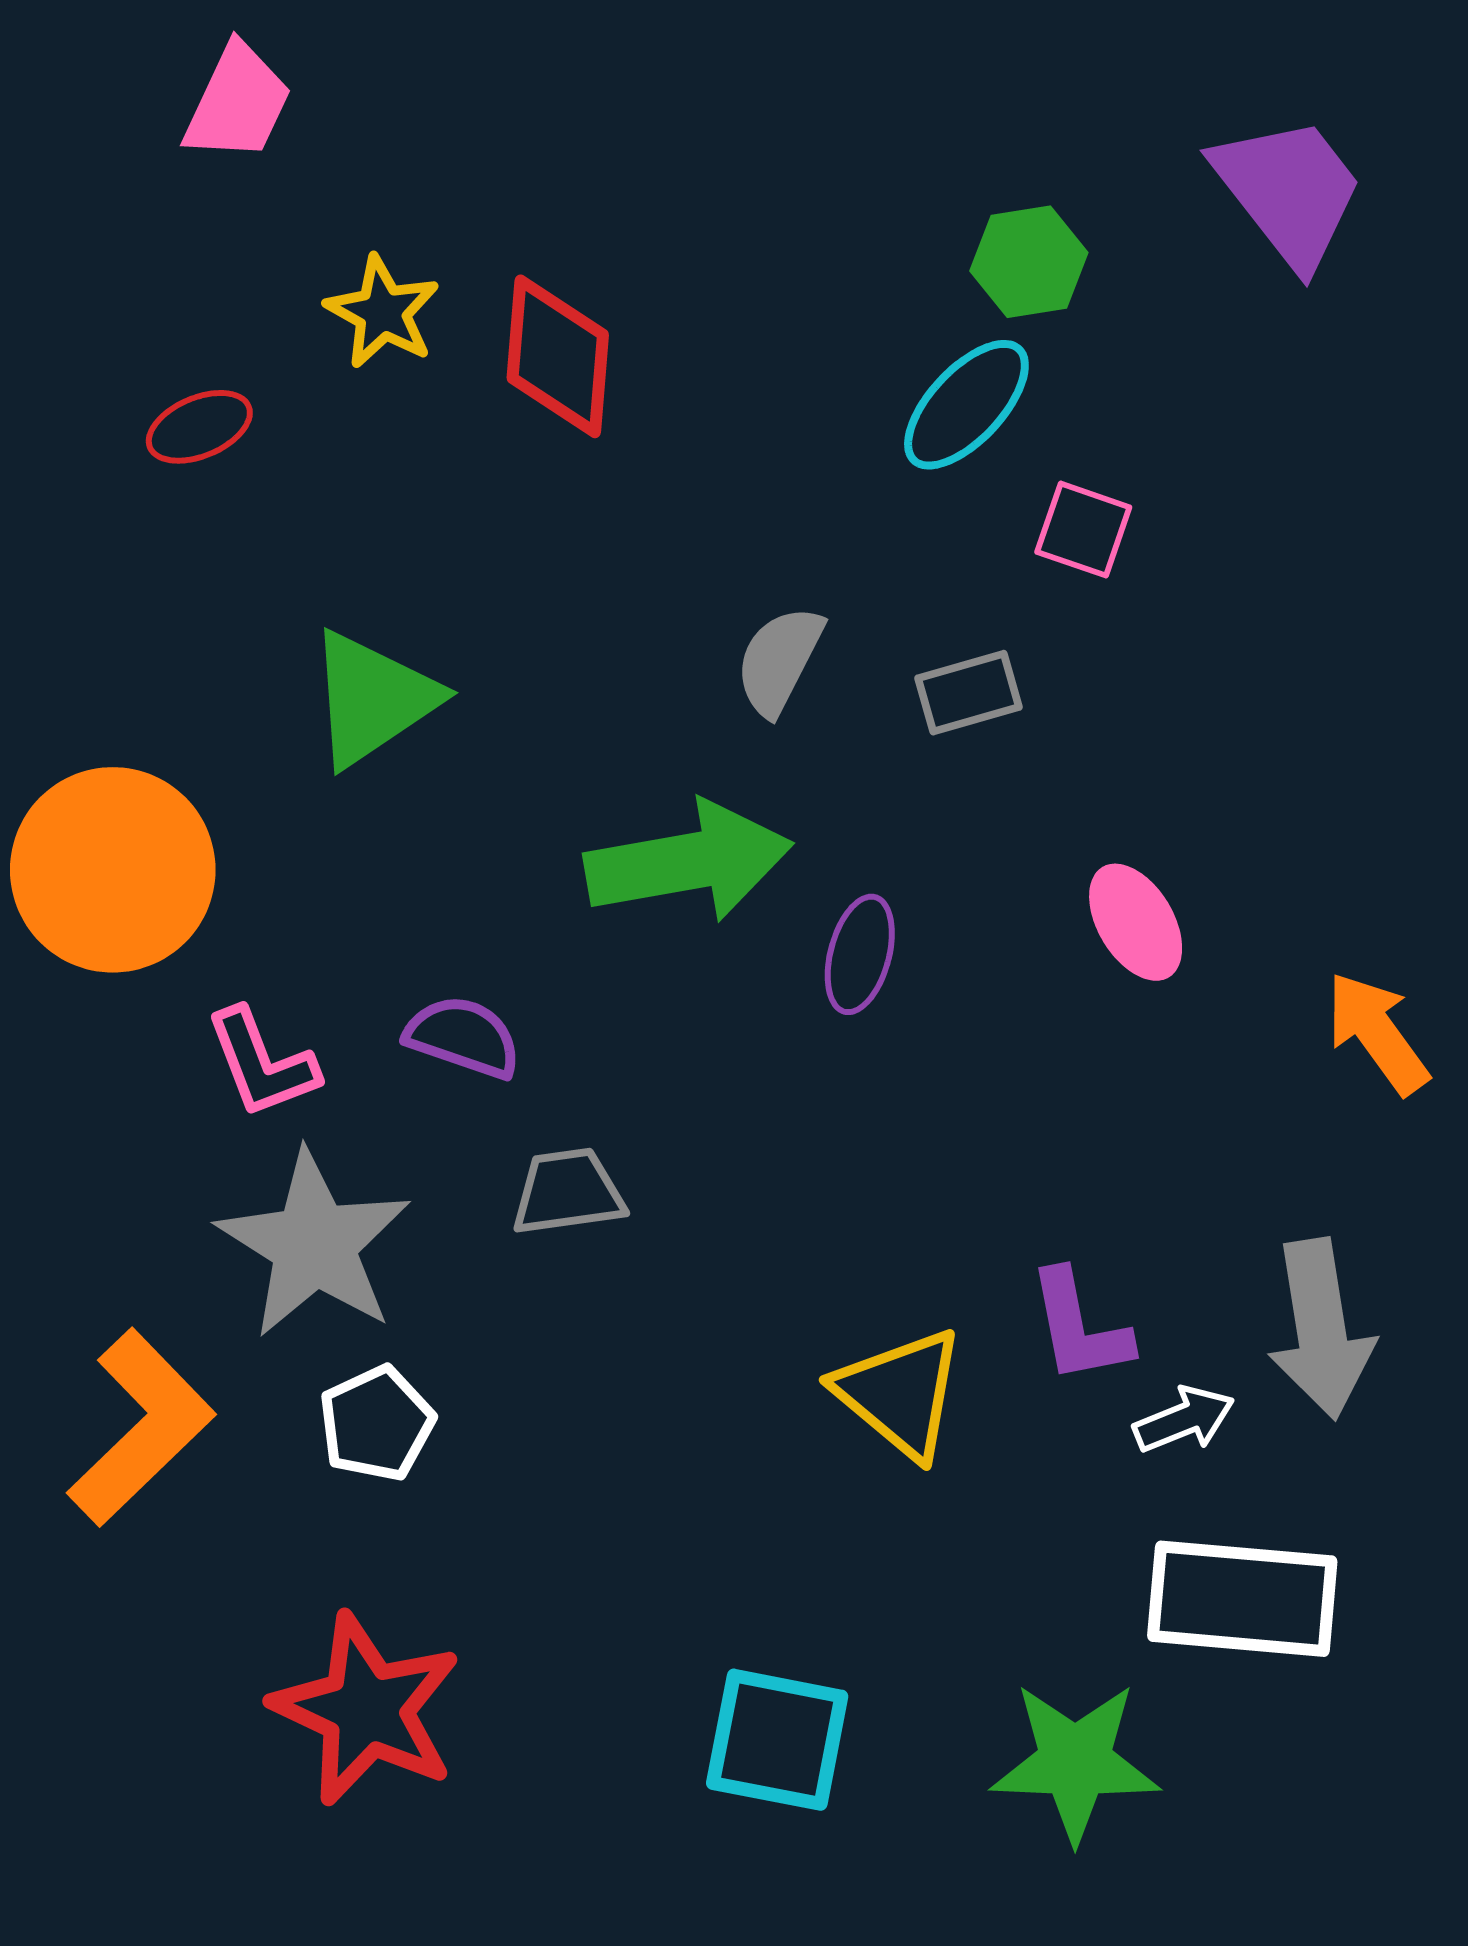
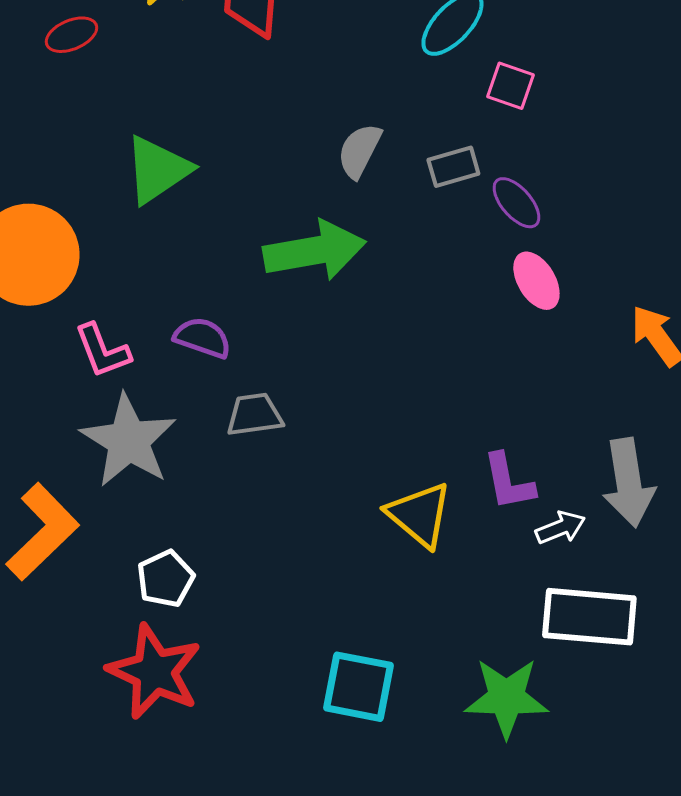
purple ellipse: (860, 954) -> (516, 203), moved, turned -56
white pentagon: (377, 1424) -> (165, 579), moved

